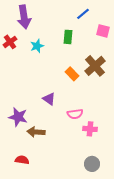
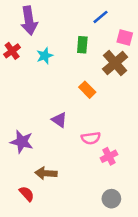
brown cross: (95, 66) -> (115, 63), moved
pink cross: (90, 129) -> (109, 156), turned -32
brown arrow: (36, 132) -> (46, 173), moved
red semicircle: (22, 160) -> (27, 194), turned 40

